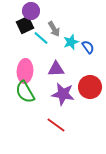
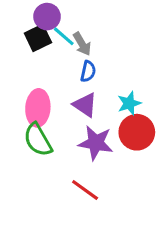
cyan line: (41, 38) -> (64, 36), moved
cyan star: (71, 42) -> (129, 103), moved
blue semicircle: (88, 47) -> (88, 71), moved, turned 48
purple triangle: (56, 69) -> (85, 105), turned 36

